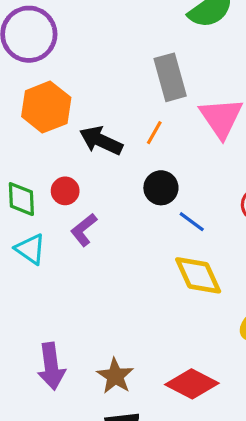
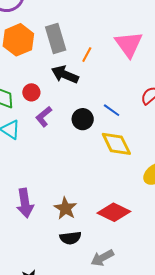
gray rectangle: (170, 77) -> (56, 39), moved
black arrow: (101, 141) -> (65, 75), moved
black circle: (161, 188) -> (83, 119), moved

